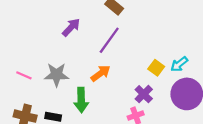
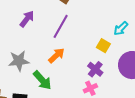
cyan arrow: (179, 64) -> (121, 28), moved
green arrow: (81, 100) -> (42, 80), turned -35

